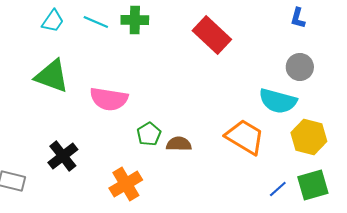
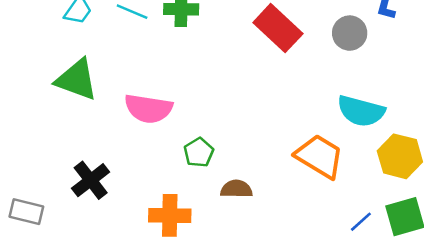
gray circle: (300, 67) -> (350, 33), moved
brown semicircle: (179, 144) -> (236, 189), moved
orange cross: (126, 184) -> (170, 215), turned 32

